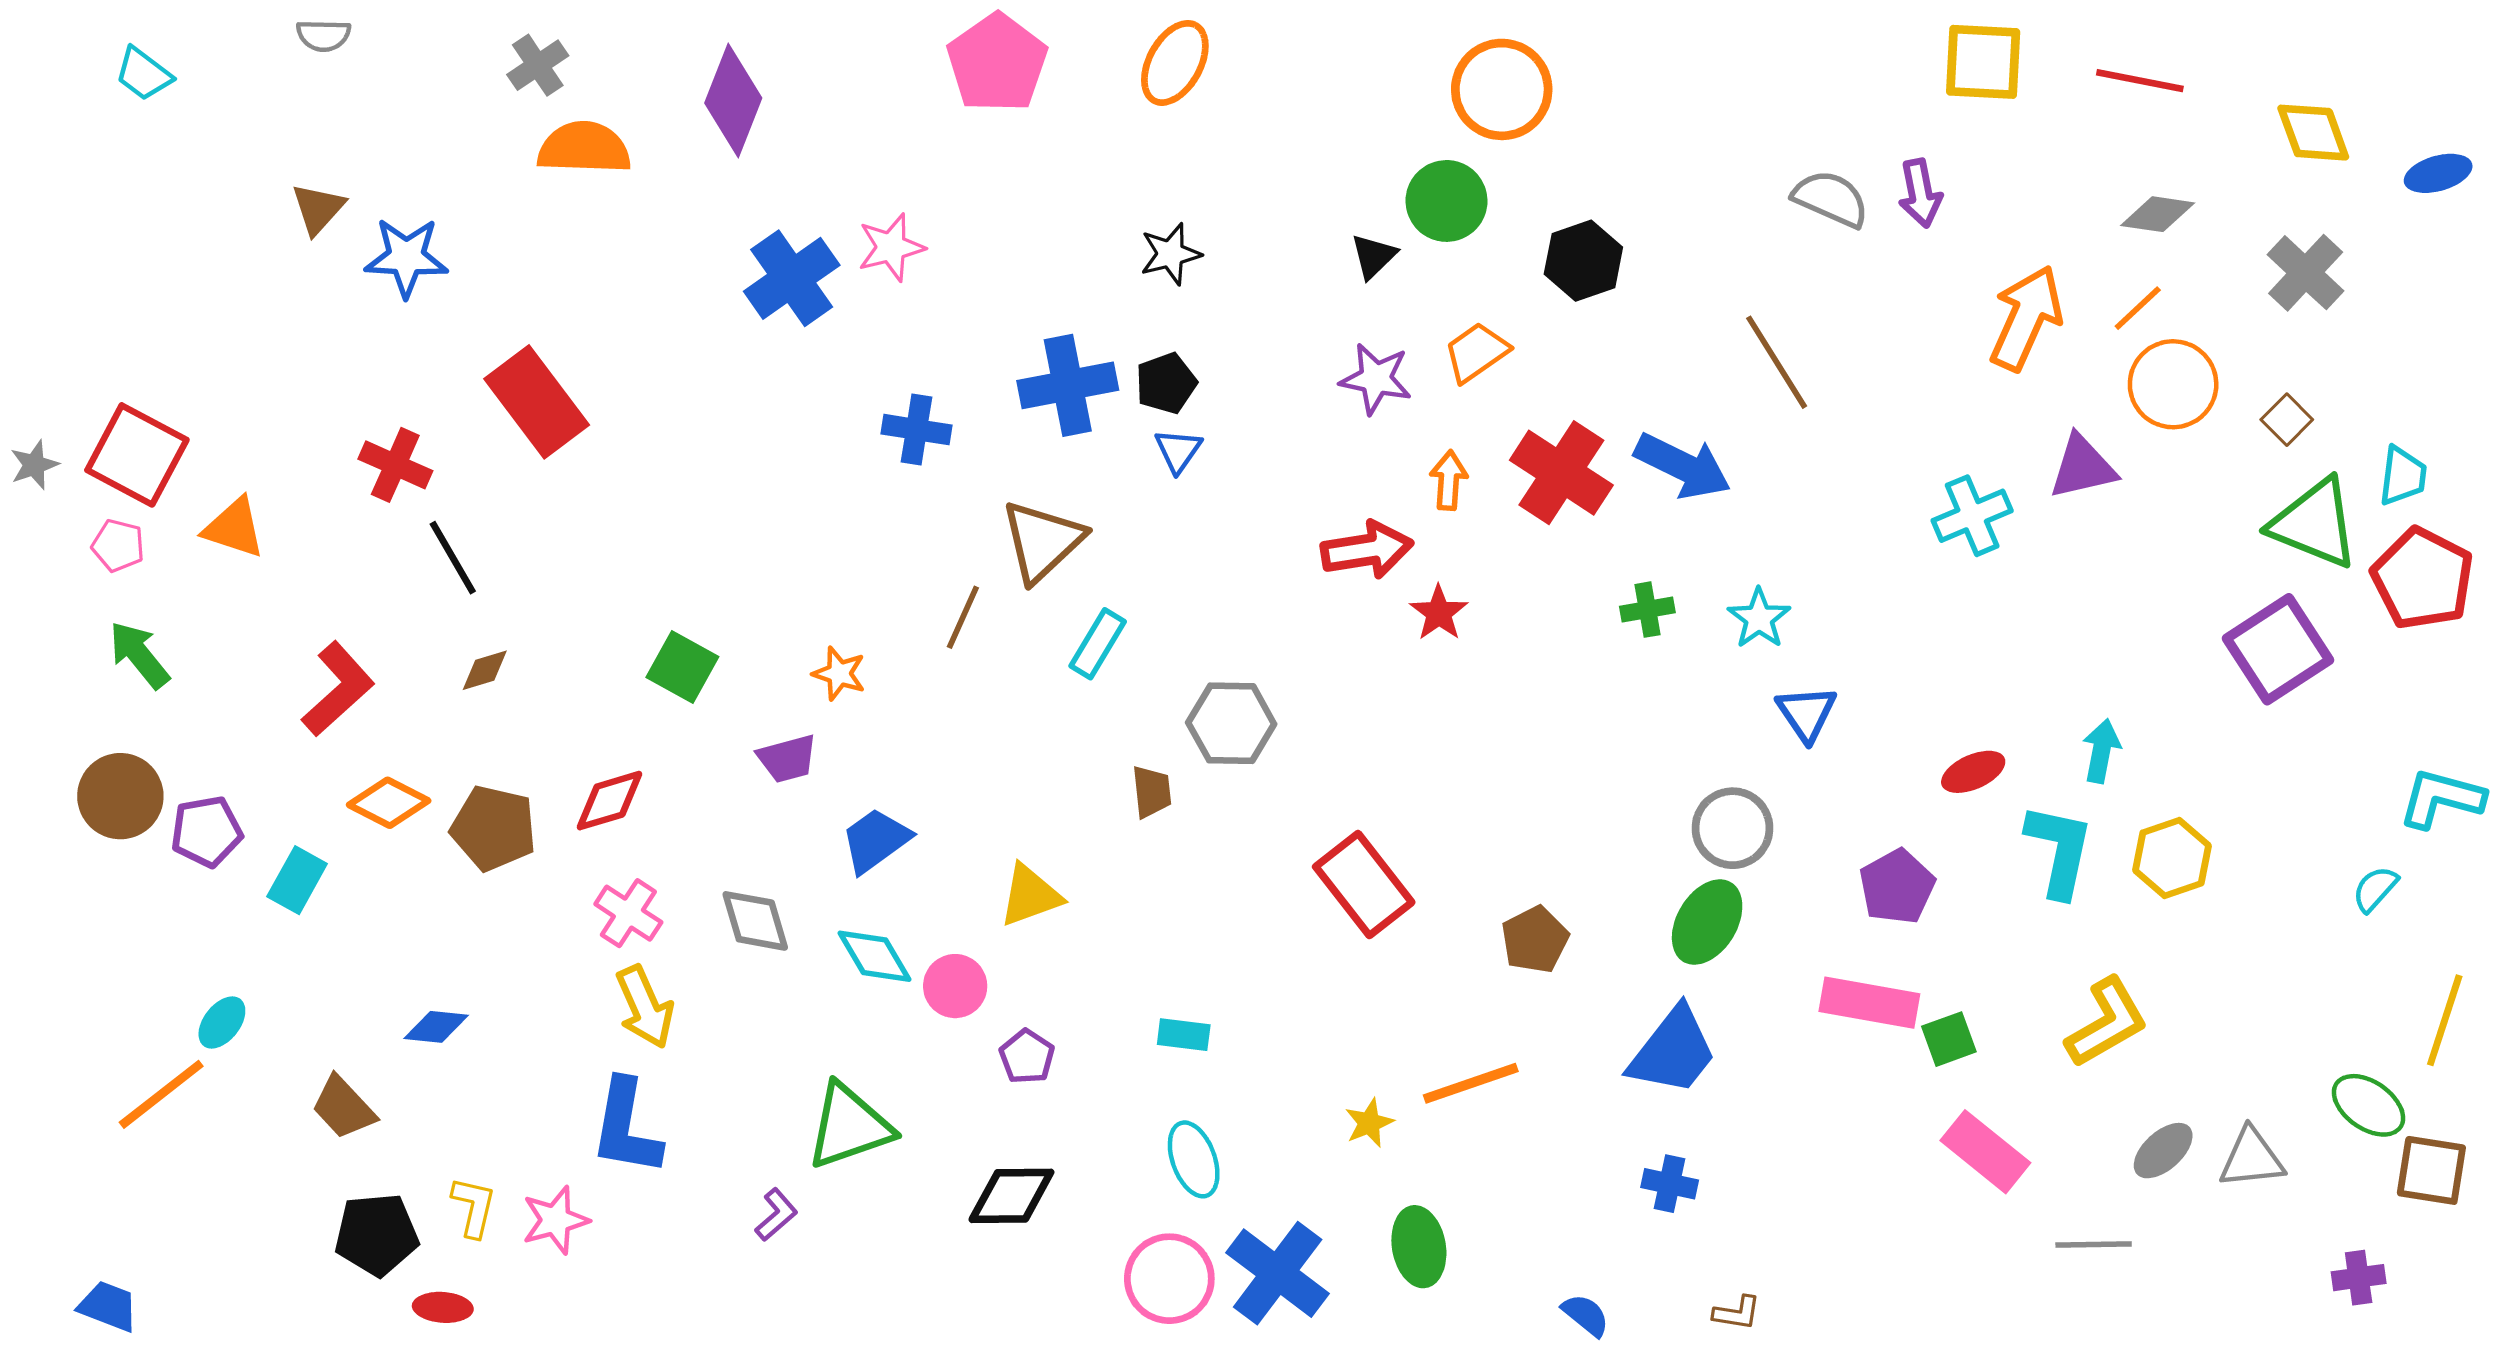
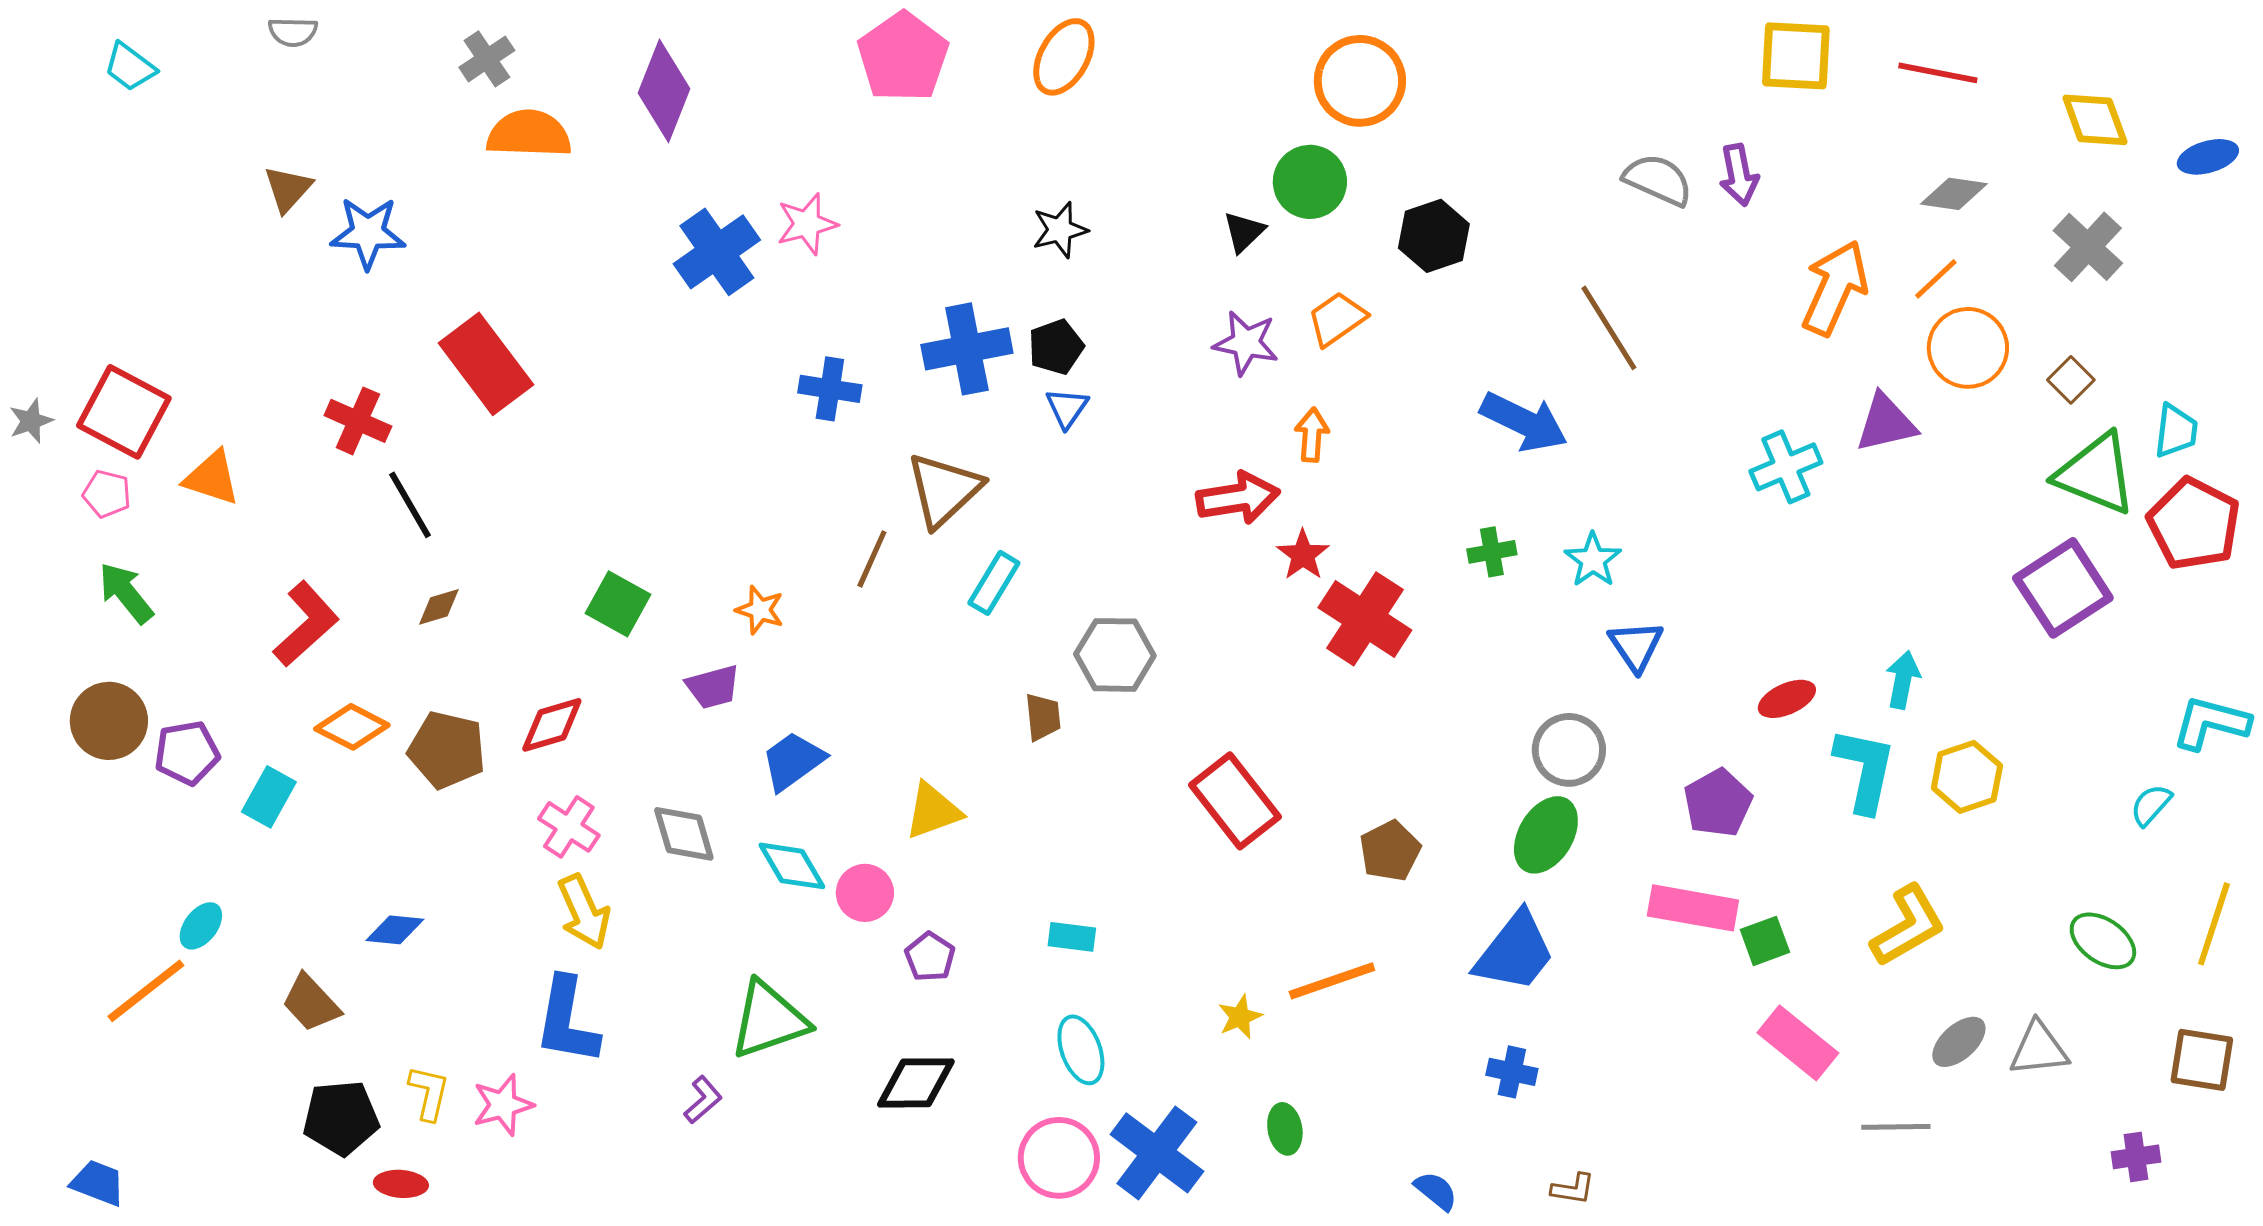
red cross: (1561, 473) -> (1365, 619), moved
green ellipse: (2369, 1105) -> (2103, 941), moved
green ellipse: (1419, 1247) -> (1285, 1129), size x0.7

